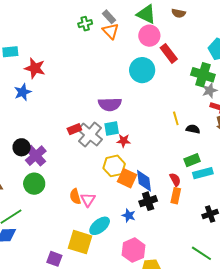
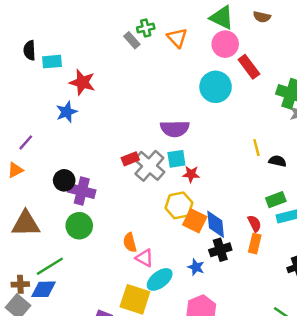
gray rectangle: (109, 17) -> (132, 40), moved
purple cross: (36, 156) -> (82, 191), turned -35
pink triangle: (88, 200) -> (144, 258), moved, turned -35

